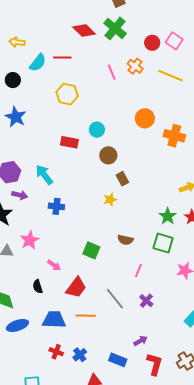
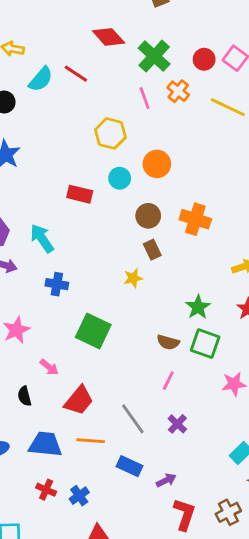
green cross: (115, 28) -> (154, 56), moved
red line: (62, 57) -> (76, 74), turned 30
yellow hexagon: (67, 94) -> (110, 133), moved
orange circle: (145, 118) -> (157, 164), moved
orange cross: (174, 136) -> (195, 219), moved
brown circle: (108, 155) -> (148, 216), moved
green star: (168, 216) -> (198, 307), moved
brown semicircle: (125, 240) -> (168, 342), moved
green square: (91, 250) -> (93, 331), moved, size x1.4
blue rectangle: (118, 360) -> (129, 466), moved

